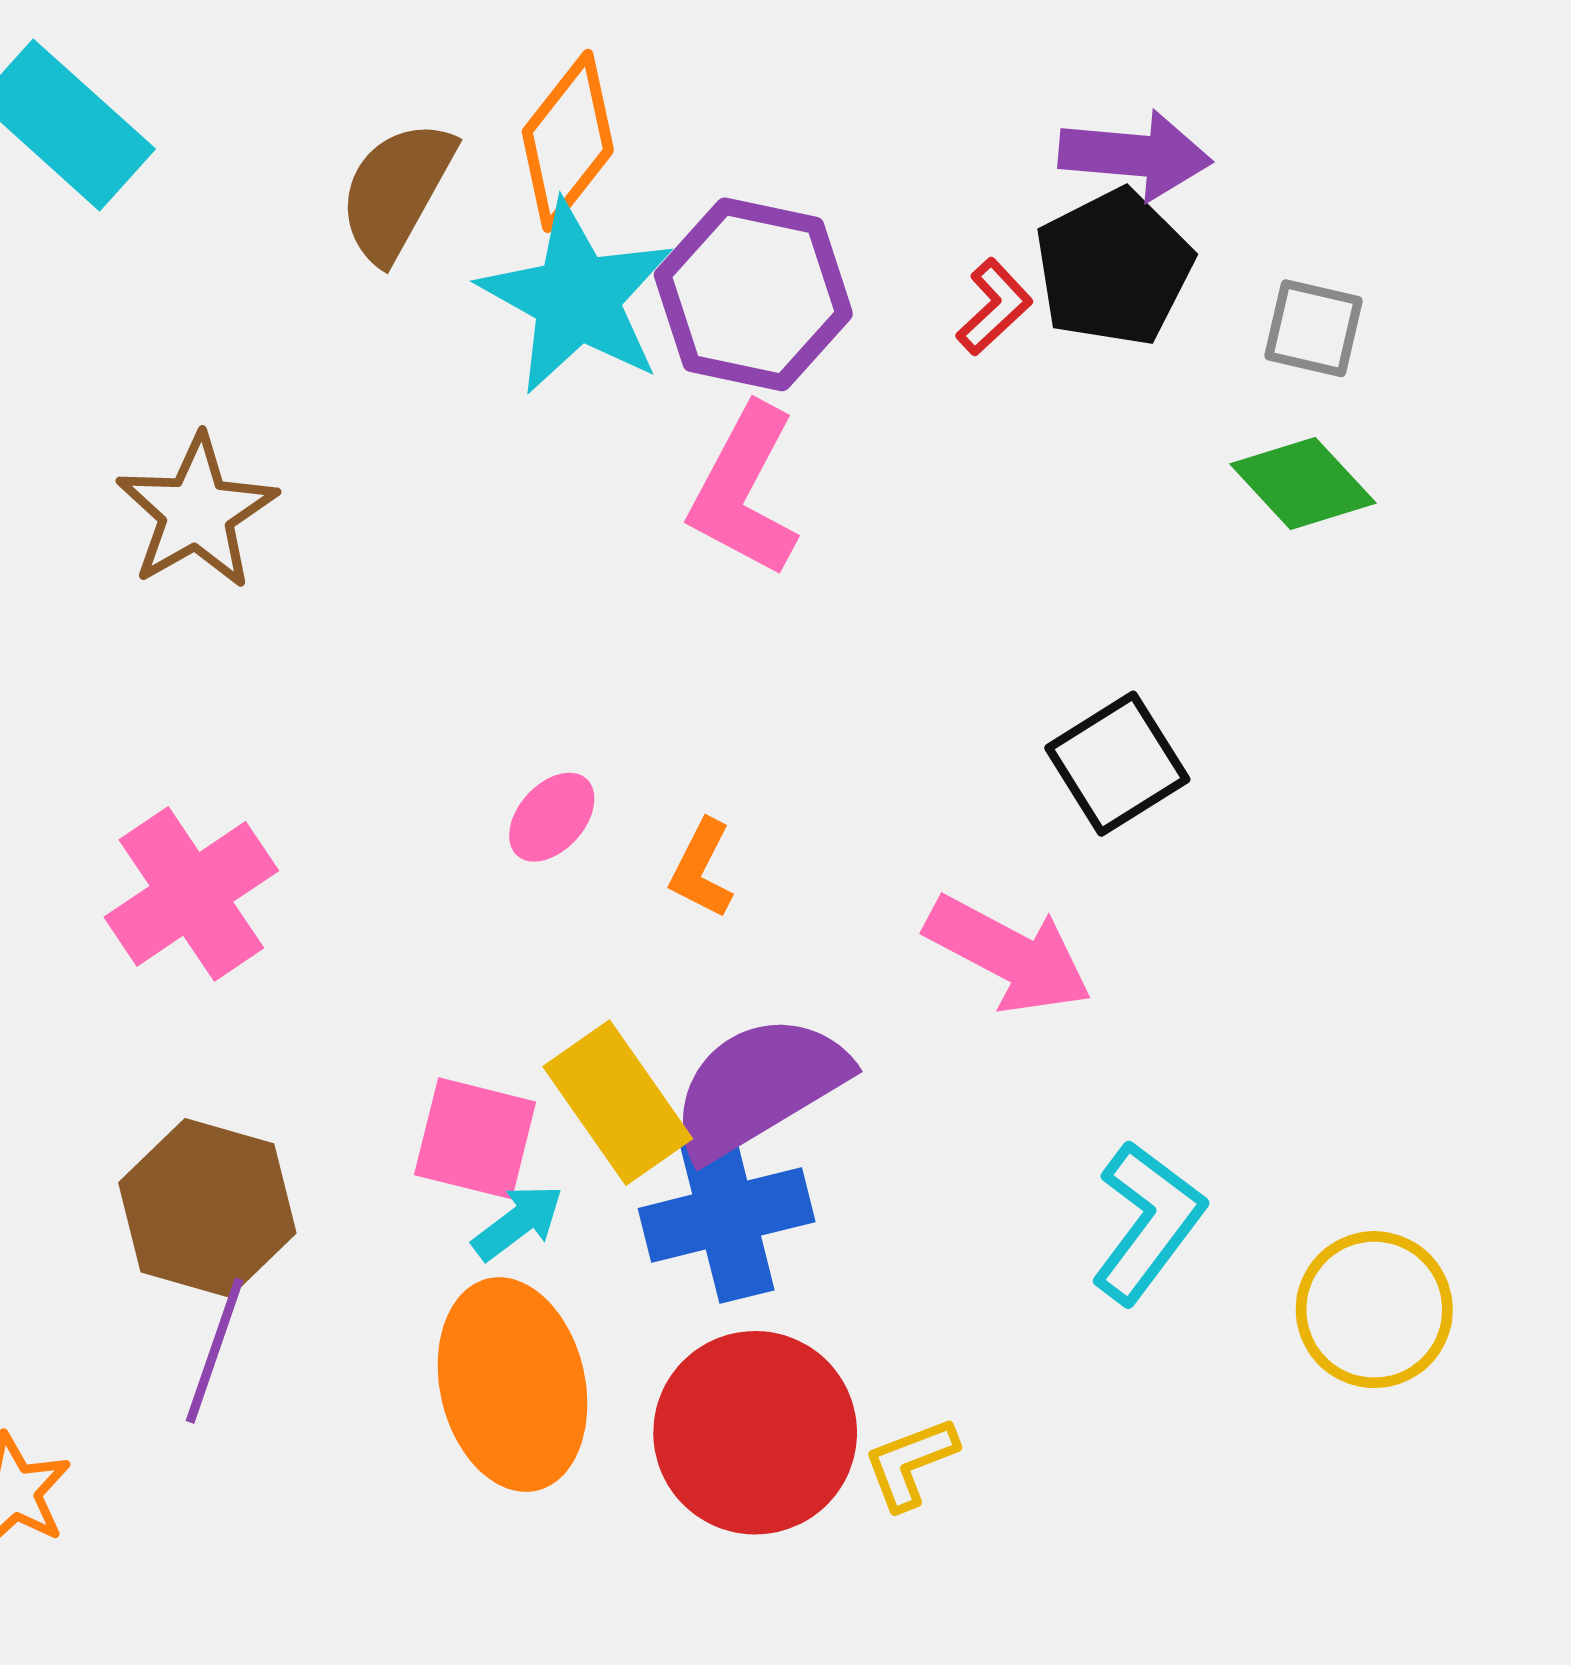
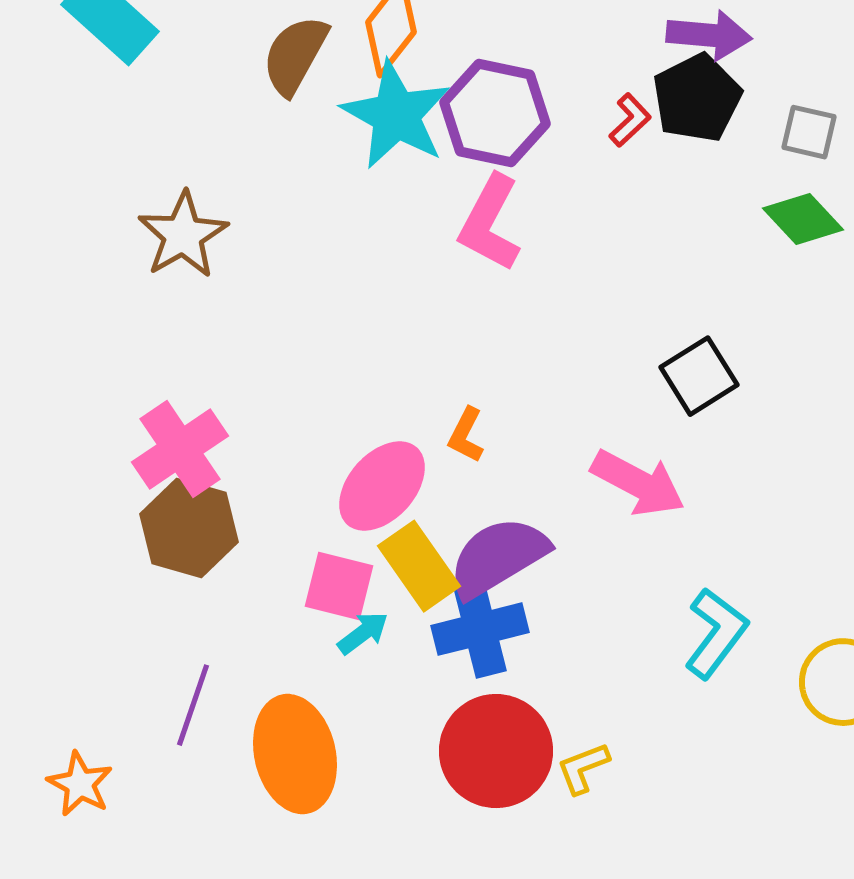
pink ellipse: (552, 817) -> (382, 486), moved, size x1.8
brown hexagon: (207, 1208) -> (189, 528), moved
orange ellipse: (512, 1385) -> (295, 754), moved

